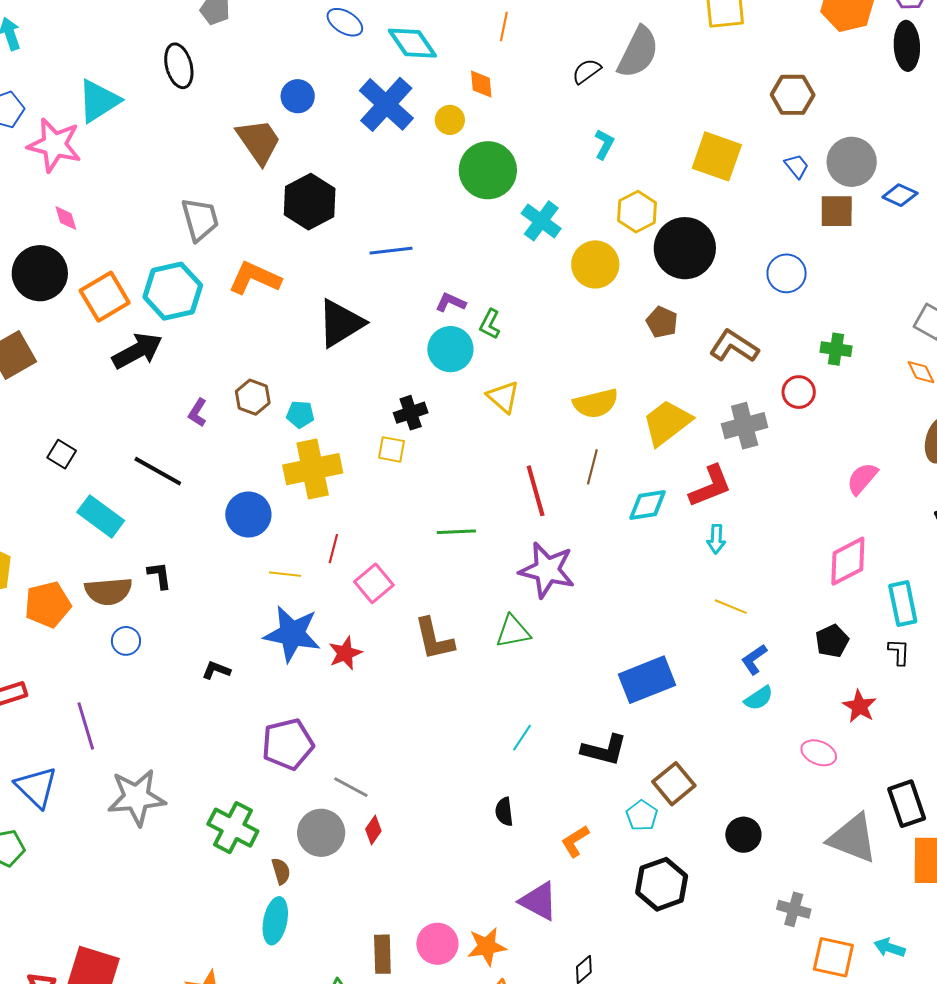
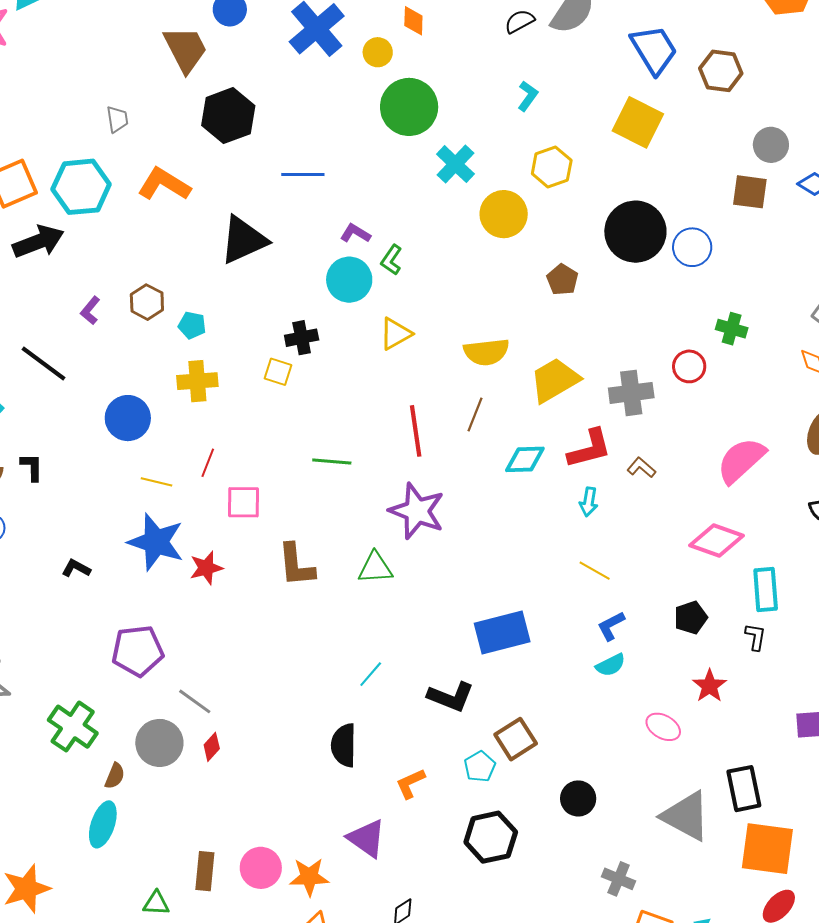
gray circle: (852, 162) -> (771, 145), size x0.7
blue trapezoid: (797, 166) -> (654, 50), moved, size x2.0
gray trapezoid: (200, 219) -> (117, 119), size x0.6
black circle: (685, 248) -> (635, 232), moved
brown L-shape: (734, 346) -> (641, 468), moved, size x0.6
yellow triangle: (503, 397) -> (396, 334), turned 42
yellow cross: (313, 469) -> (197, 381), size x0.7
pink semicircle: (862, 479) -> (741, 460), size x1.5
pink diamond: (848, 561) -> (716, 540), turned 40
pink square: (374, 583) -> (243, 502), turned 33
black semicircle: (504, 812) -> (344, 745), size x1.5
brown semicircle: (281, 871) -> (115, 776), turned 32

